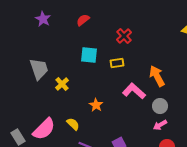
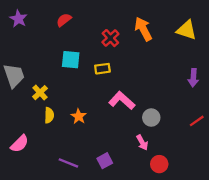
orange arrow: (157, 76) -> (143, 29), moved
yellow semicircle: (73, 124) -> (49, 115), moved, turned 48
pink arrow: (160, 125) -> (142, 143), moved, turned -88
pink semicircle: (44, 129) -> (20, 144), size x0.7

